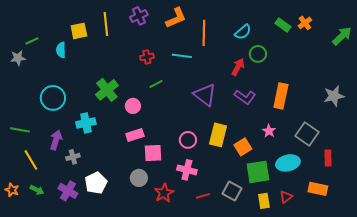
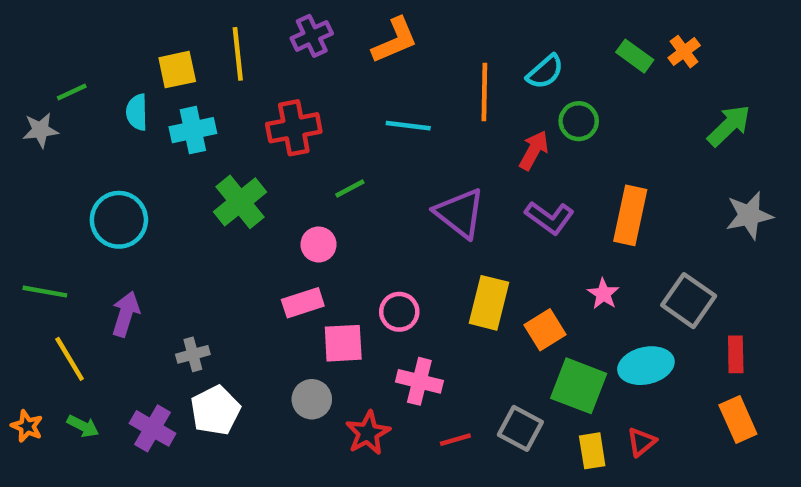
orange line: (204, 33) -> (484, 92), moved
green arrow: (342, 36) -> (729, 126), moved
red cross: (147, 57) -> (294, 128), moved, size x1.6
pink circle: (133, 106) -> (318, 244), moved
cyan cross: (86, 123) -> (193, 130), moved
pink circle: (188, 140) -> (399, 312), moved
gray cross: (73, 157) -> (193, 354), moved
green square: (258, 172) -> (579, 386), turned 30
orange rectangle: (318, 189) -> (738, 419), moved, turned 54

